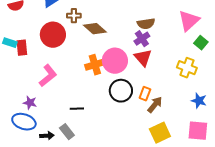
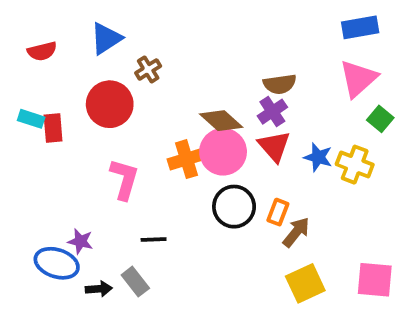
brown cross: (74, 16) -> (148, 69), turned -32
brown diamond: (95, 29) -> (221, 121), moved
pink L-shape: (48, 76) -> (124, 179), moved, turned -35
blue star: (199, 101) -> (318, 157), moved
purple star: (30, 103) -> (80, 241), moved

